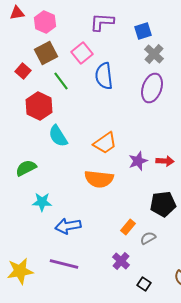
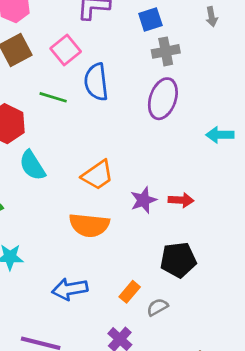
gray cross: (154, 54) -> (166, 51), turned 36
green line: (61, 81) -> (53, 97), moved, turned -36
blue arrow: (68, 226) -> (70, 289), moved

